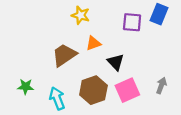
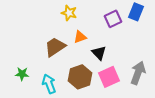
purple square: (132, 22) -> (113, 19), turned -30
gray arrow: (161, 85) -> (138, 73), size x1.6

